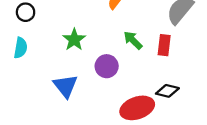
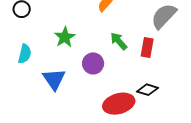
cyan semicircle: (21, 48) -> (25, 54), moved

